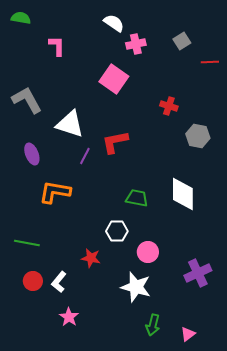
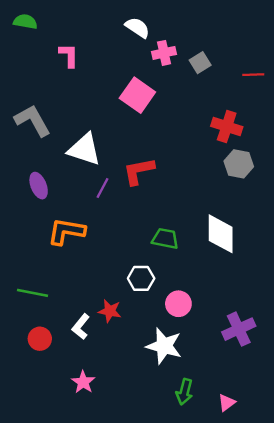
gray square: (182, 41) -> (200, 63), moved
red cross: (169, 106) -> (227, 126), moved, size x1.4
white L-shape: (59, 282) -> (81, 327), moved

